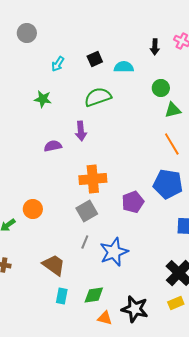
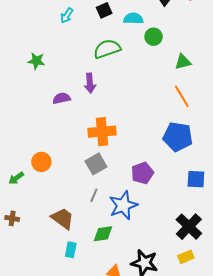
green circle: (161, 88) -> (154, 37), moved
green star: (43, 99) -> (36, 61), moved
purple pentagon: (133, 202) -> (142, 173), moved
green diamond: (94, 295) -> (103, 234), moved

